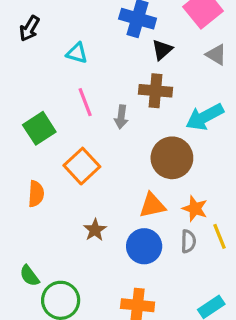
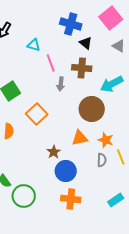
black triangle: (162, 50) -> (86, 43), turned -40
pink line: (85, 102) -> (51, 63), moved
brown star: (95, 230) -> (54, 152), moved
blue circle: (144, 246) -> (66, 171), moved

